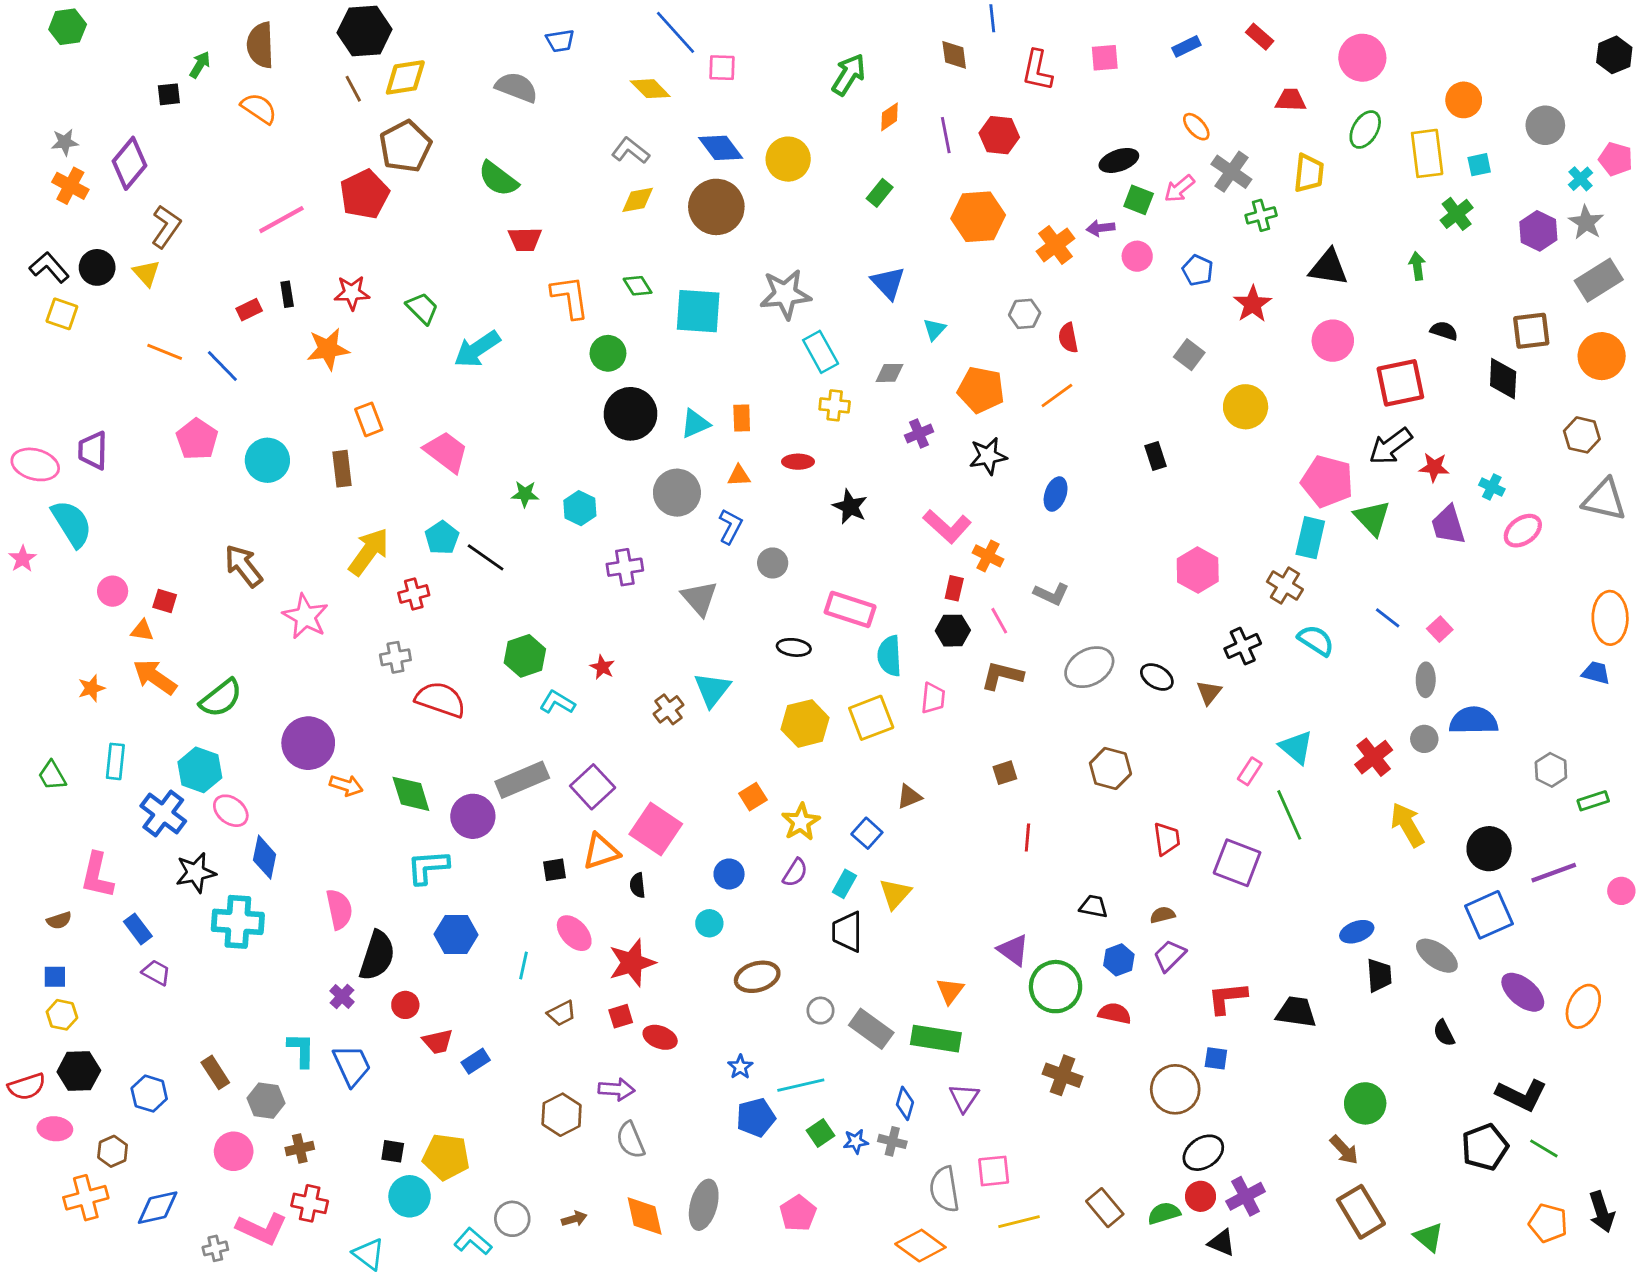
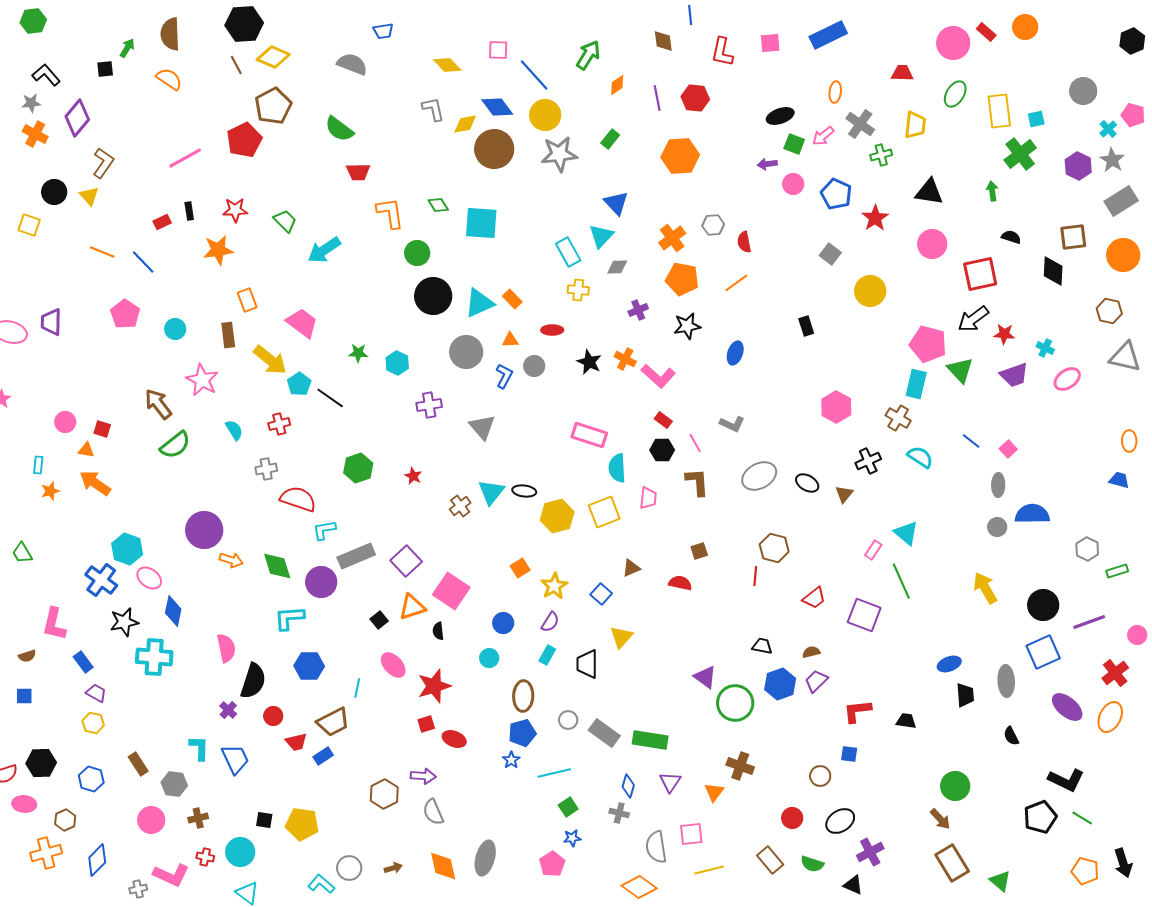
blue line: (676, 32) -> (534, 75), moved
red rectangle: (1260, 37) -> (986, 32), moved
blue rectangle: (1186, 46) -> (828, 35), size x1.8
yellow diamond: (405, 77) -> (273, 57), turned 32
orange circle: (1464, 100) -> (1025, 27), moved
orange ellipse: (1196, 127) -> (835, 92), turned 50
gray L-shape: (631, 151) -> (433, 109), turned 40
yellow diamond: (638, 200) -> (465, 124), moved
green cross: (1457, 214) -> (1020, 154), size x1.4
orange cross: (1056, 245) -> (672, 238), moved
black L-shape: (49, 267) -> (46, 75), moved
blue pentagon: (1198, 270) -> (836, 194), size x1.4
gray star: (785, 294) -> (559, 154), moved
cyan triangle: (935, 329) -> (601, 236), moved, size x1.5
orange rectangle: (742, 418) -> (512, 299), turned -42
cyan triangle: (695, 424) -> (479, 303), size x1.4
cyan circle: (267, 460) -> (175, 329), size x0.7
cyan semicircle: (72, 524) -> (234, 430), moved, size x0.6
purple trapezoid: (1448, 525) -> (1014, 375), turned -92
yellow arrow: (369, 552) -> (270, 360), moved, turned 93
orange cross: (988, 556) -> (625, 359), moved
gray circle: (773, 563) -> (534, 366), moved
red rectangle: (954, 588) -> (663, 420), turned -66
pink star: (305, 616) -> (202, 380), moved
orange ellipse: (1610, 618) -> (1129, 441), size x0.6
black ellipse: (794, 647) -> (524, 491), moved
brown L-shape: (1002, 676) -> (697, 482), turned 72
green semicircle: (221, 698) -> (175, 445), moved
cyan L-shape: (557, 702) -> (324, 530), moved, turned -40
red cross: (1374, 757) -> (1115, 673), moved
cyan rectangle: (115, 761) -> (38, 465), moved, size x0.7
red line: (1027, 837) -> (755, 576), moved
red trapezoid: (1167, 839) -> (814, 598), turned 60
black square: (555, 870) -> (379, 620), turned -30
cyan rectangle: (844, 884) -> (547, 655), moved
gray ellipse: (1437, 956) -> (1006, 681), turned 52
blue hexagon: (1119, 960) -> (780, 684), size x1.4
brown ellipse: (757, 977) -> (523, 696), turned -72
orange triangle: (950, 991) -> (714, 792), moved
black trapezoid: (1296, 1012) -> (906, 721), size x0.7
brown trapezoid: (562, 1013) -> (333, 722), moved, size x1.6
red semicircle: (1115, 1013) -> (680, 583), moved
yellow hexagon: (62, 1015) -> (93, 723), moved
brown circle: (1175, 1089) -> (820, 776), size x0.6
blue pentagon: (756, 1118) -> (522, 733), moved
blue star: (856, 1141) -> (572, 838), moved
cyan circle: (410, 1196) -> (240, 852), moved
red circle: (1201, 1196) -> (792, 818), moved
red cross: (310, 1203) -> (205, 857), size x0.7
blue diamond: (158, 1208) -> (97, 860), turned -32
green semicircle: (1164, 1213) -> (812, 864), turned -145

